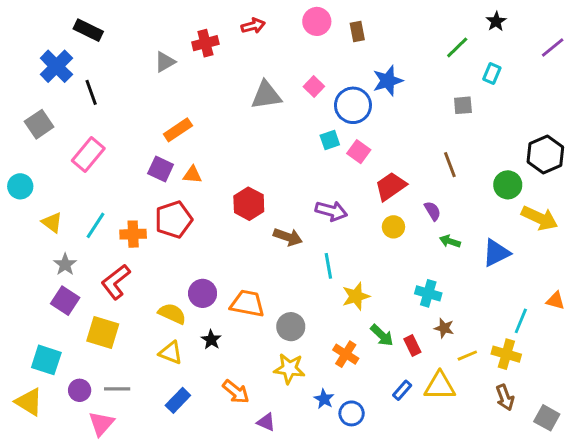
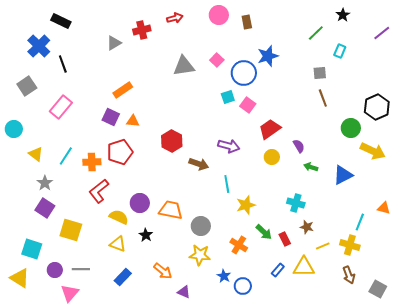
brown line: (450, 165) -> (323, 98), moved
red L-shape: (116, 282) -> (99, 191), moved

